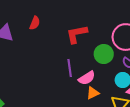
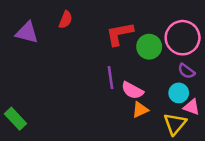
green circle: (104, 54) -> (149, 47), moved
pink semicircle: (87, 78) -> (132, 90), turned 60

